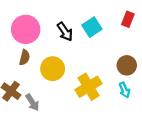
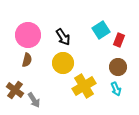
red rectangle: (128, 19) -> (119, 40), moved
cyan square: (92, 27) -> (101, 30), moved
yellow circle: (53, 69) -> (63, 63), moved

